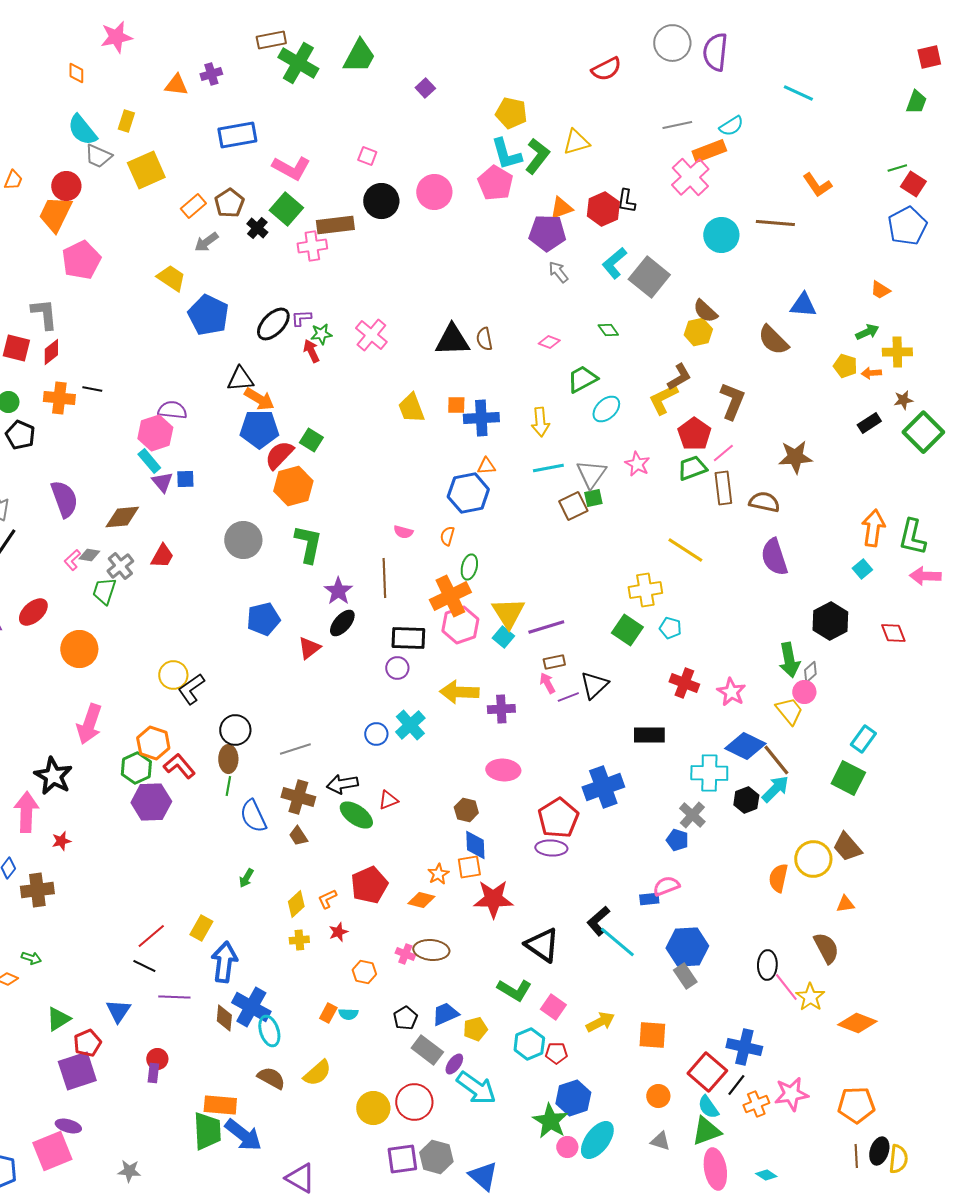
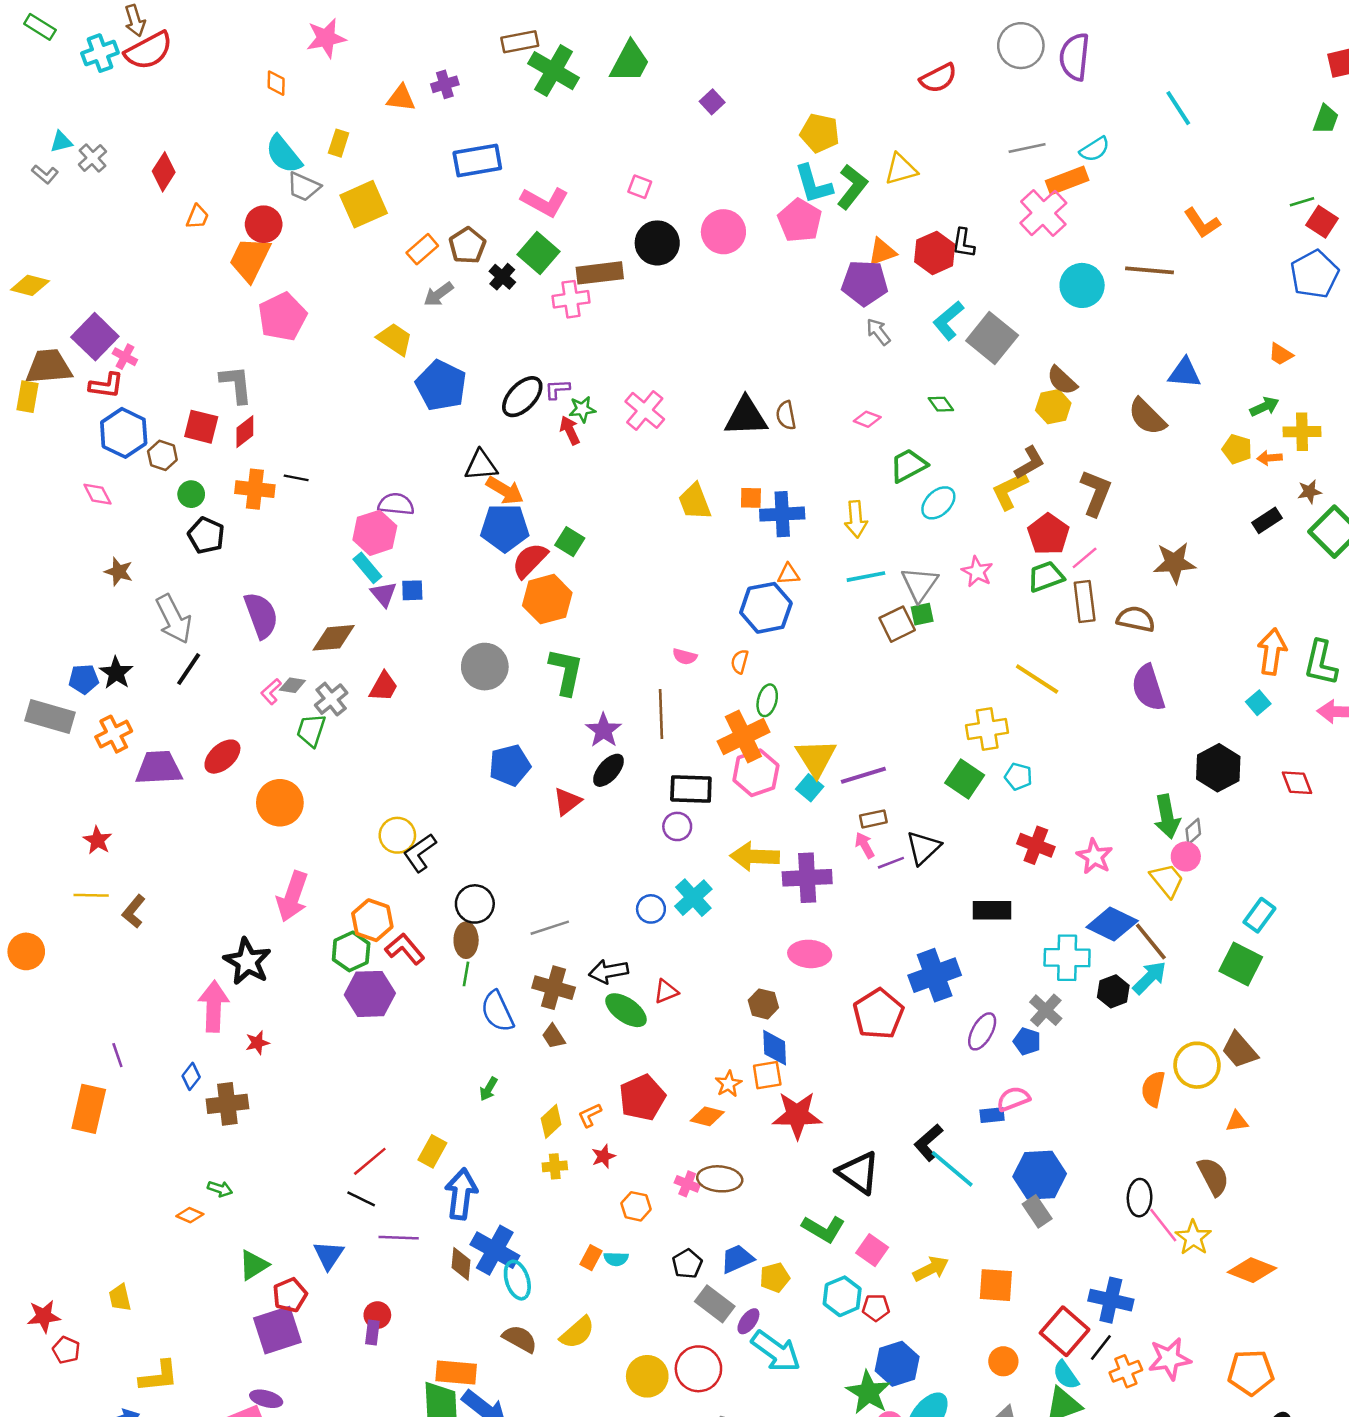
cyan line: (798, 93) -> (1178, 108), turned 32
purple cross: (501, 709) -> (807, 878), size x1.4
purple ellipse: (551, 848) -> (982, 1031), moved, turned -64

